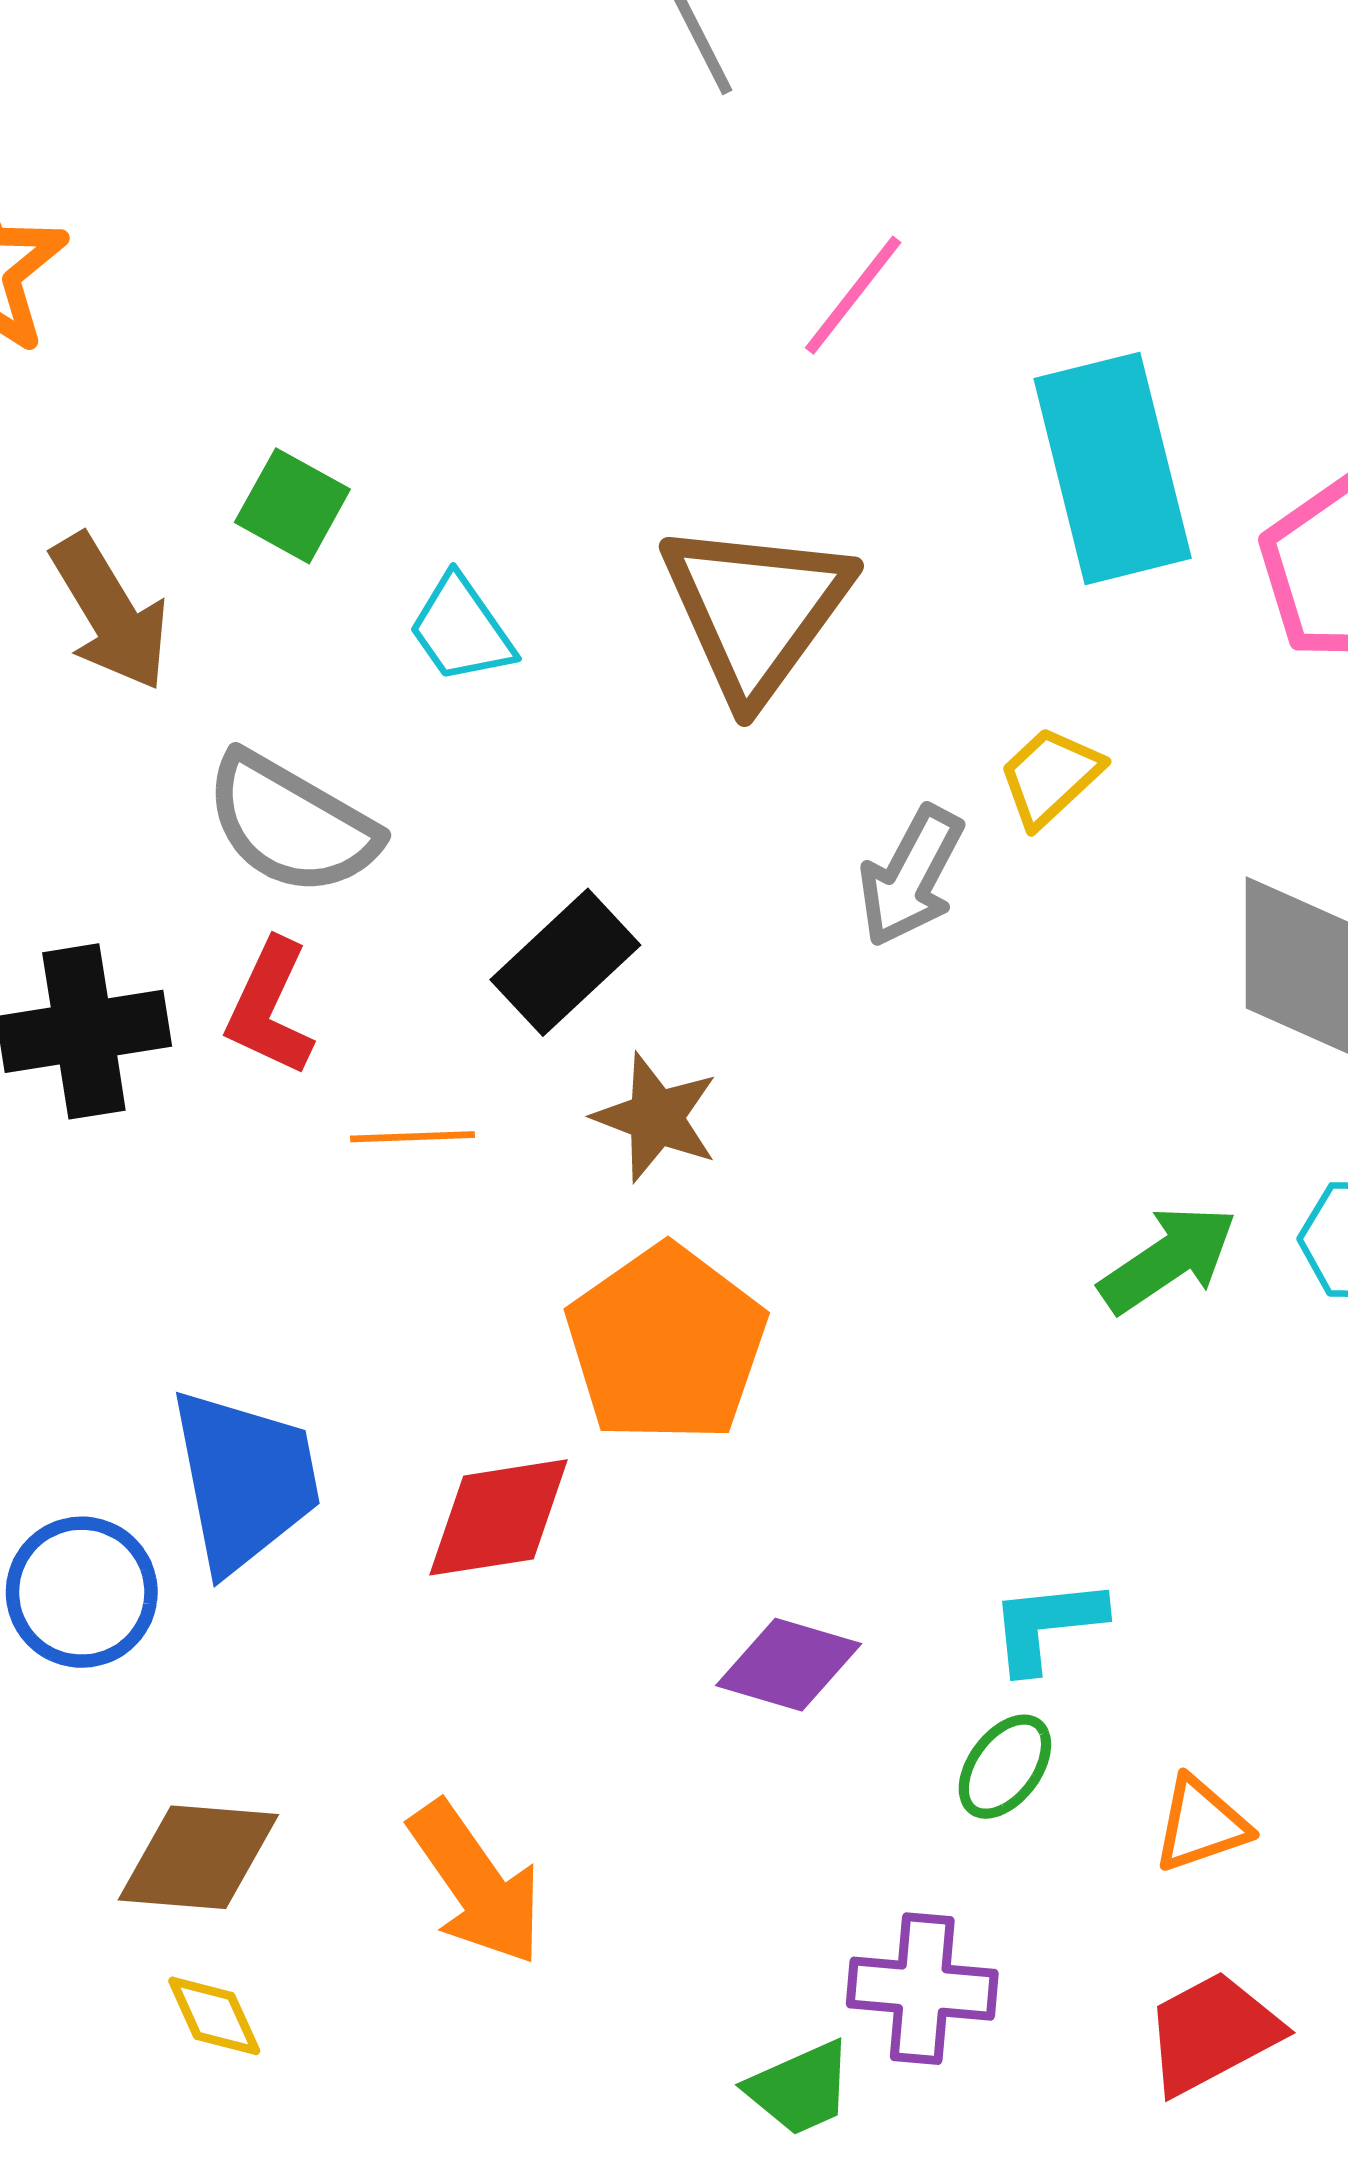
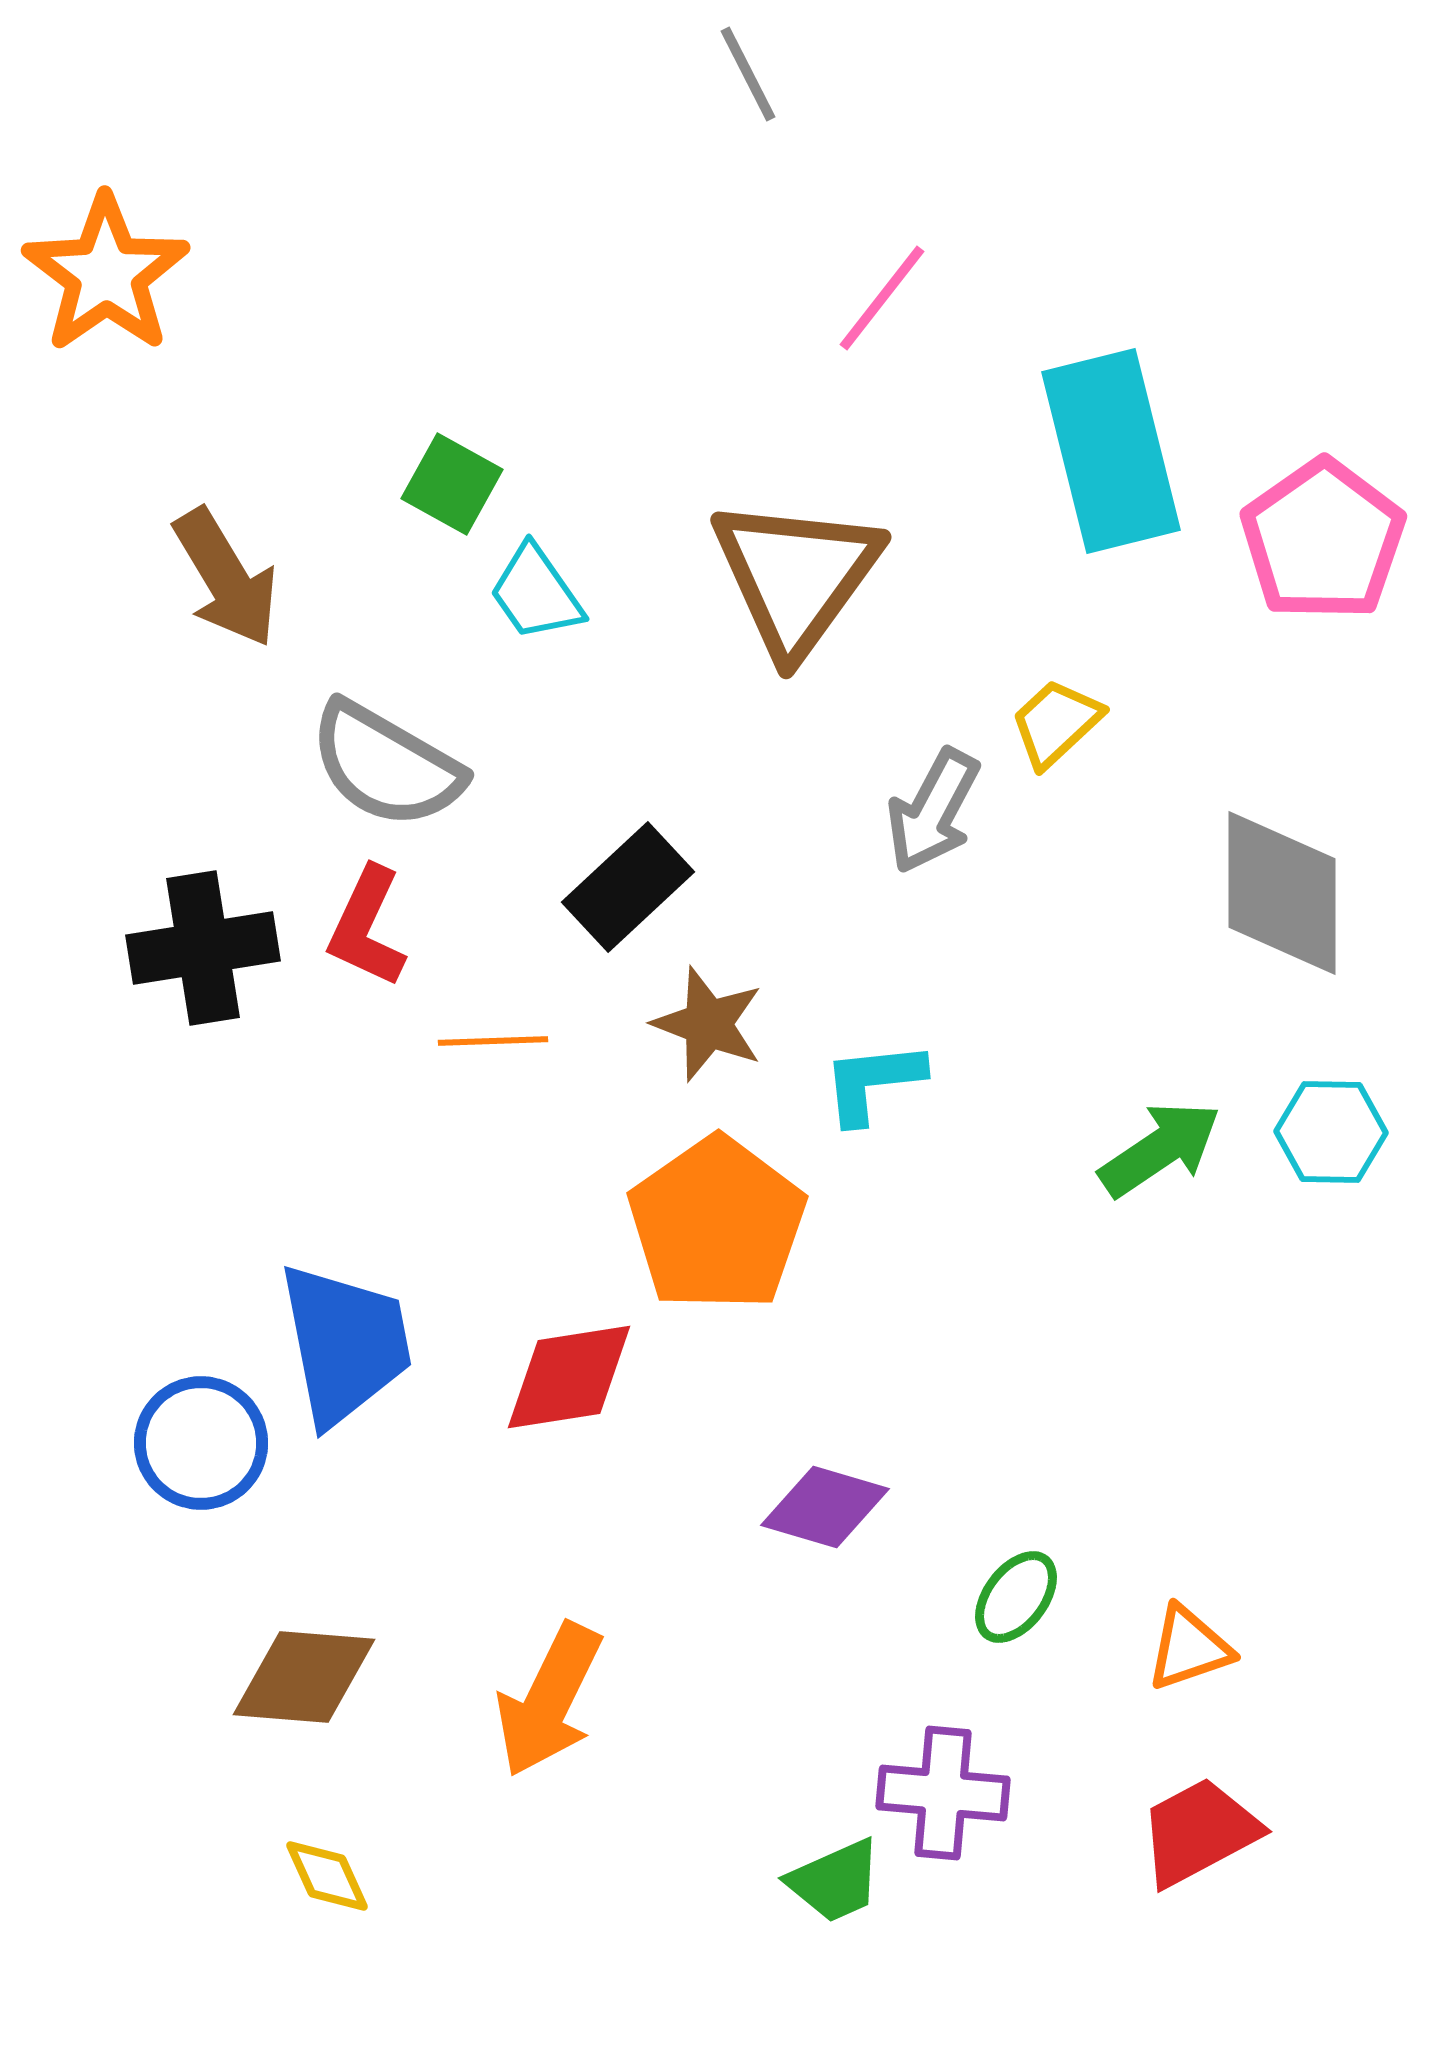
green square: (292, 506) -> (452, 484), moved
cyan L-shape: (1047, 1625) -> (873, 1082), moved
orange arrow: (476, 1883) -> (549, 1700), turned 61
yellow diamond: (214, 2016) -> (327, 1876), moved

